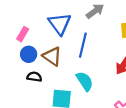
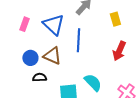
pink rectangle: (23, 34) -> (25, 24), moved
cyan semicircle: (85, 81) -> (93, 82), moved

